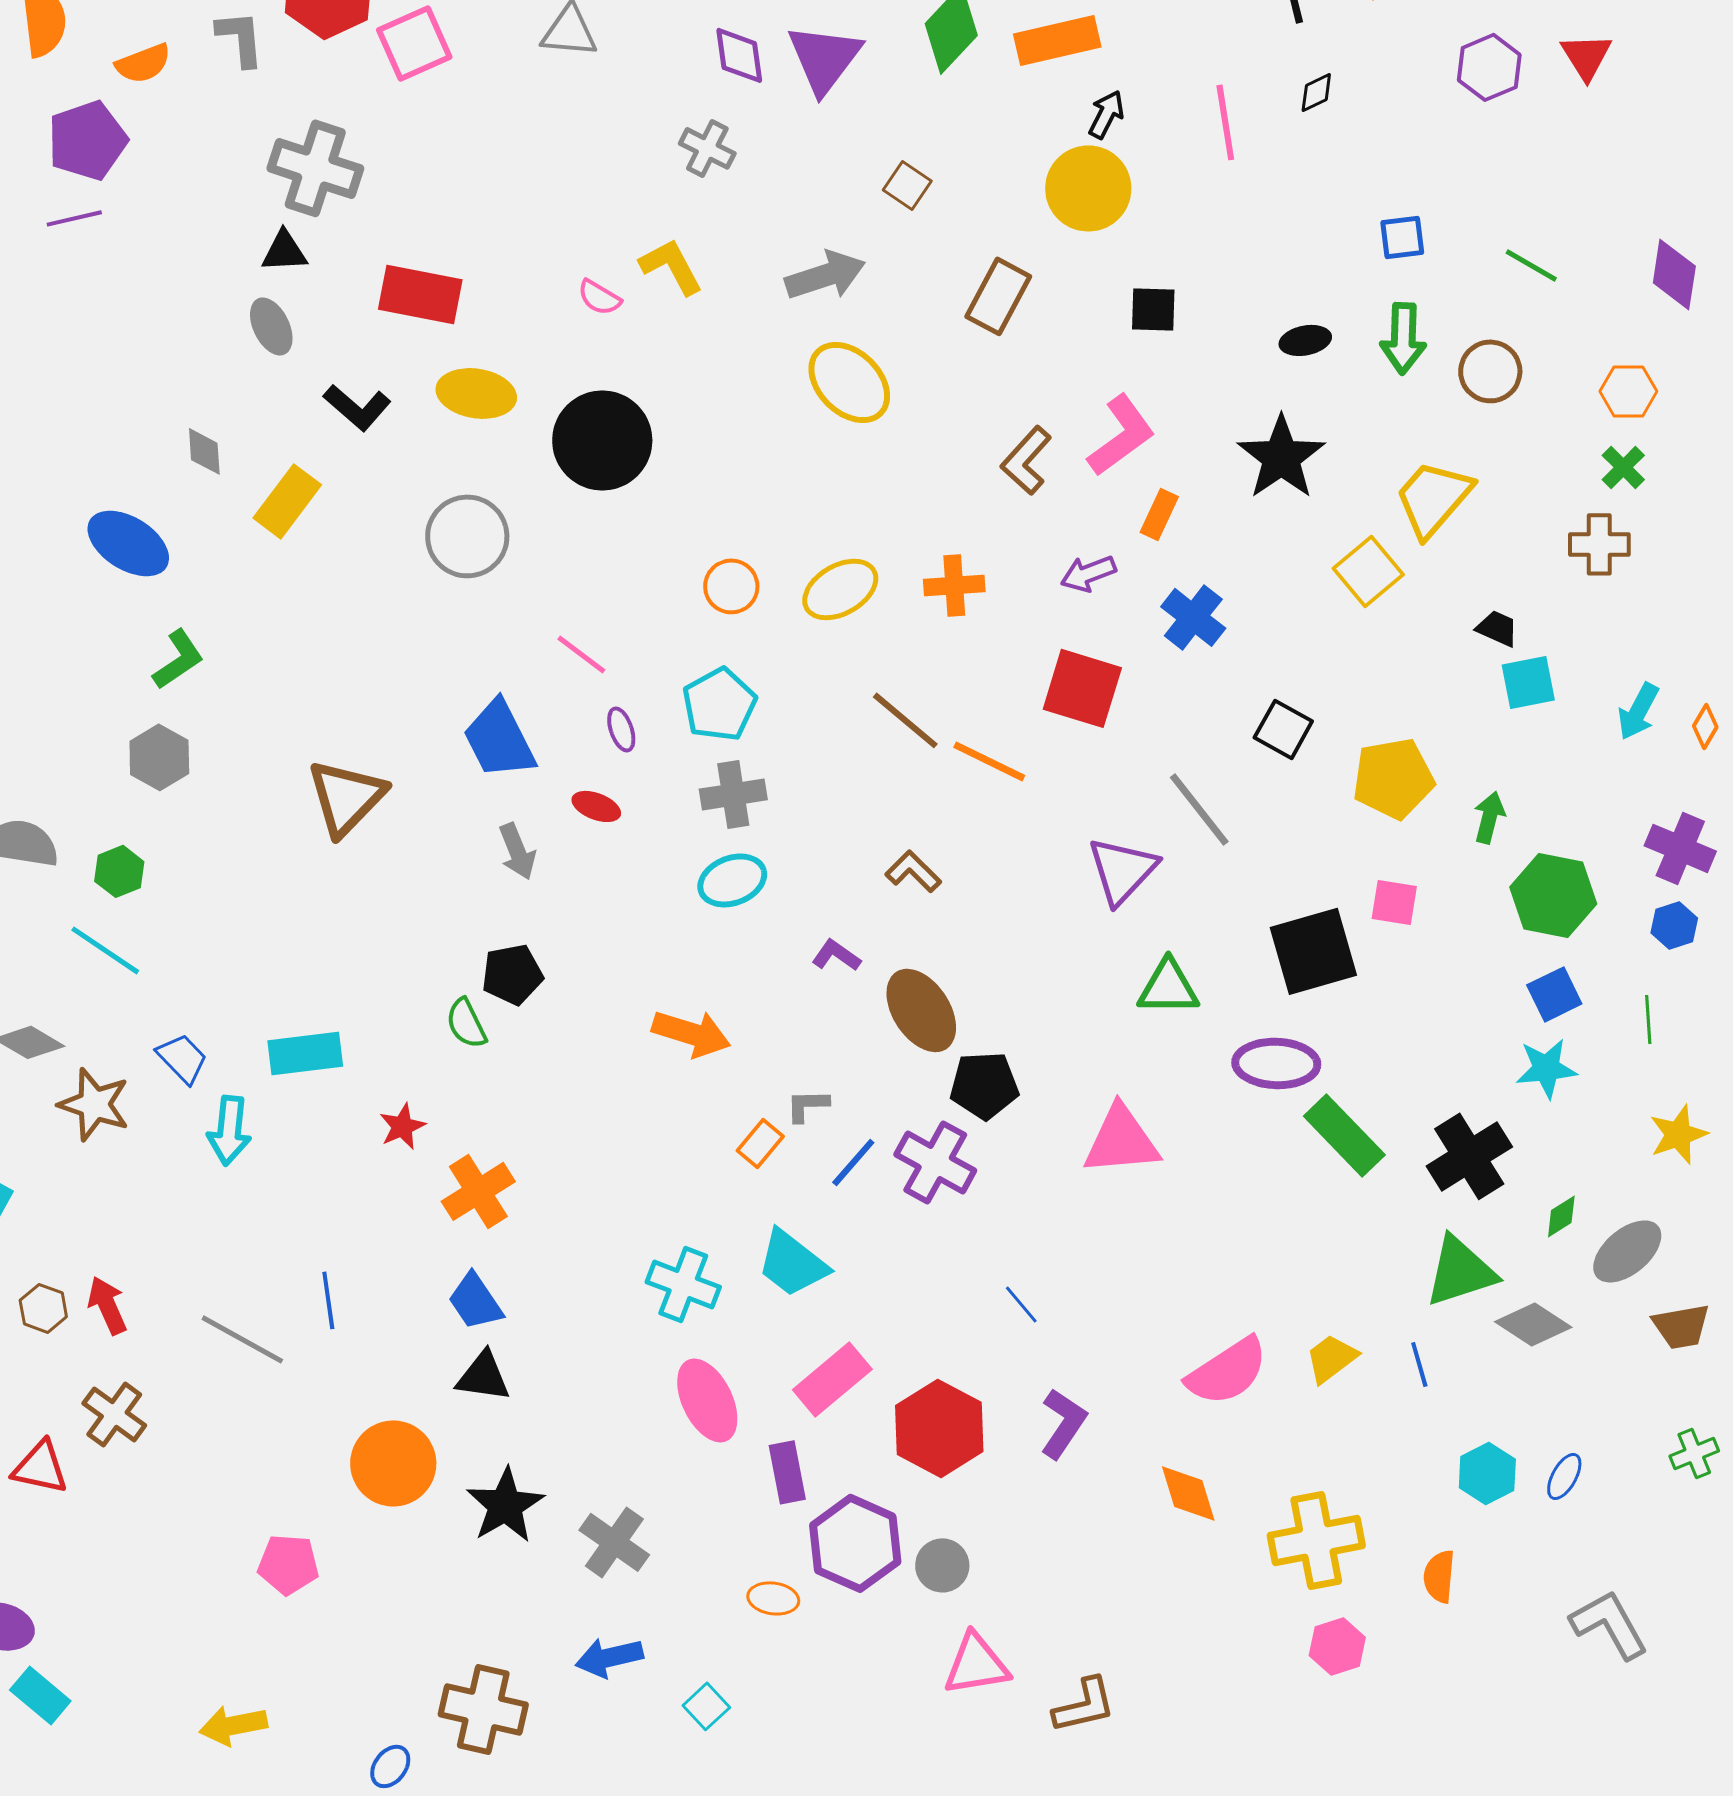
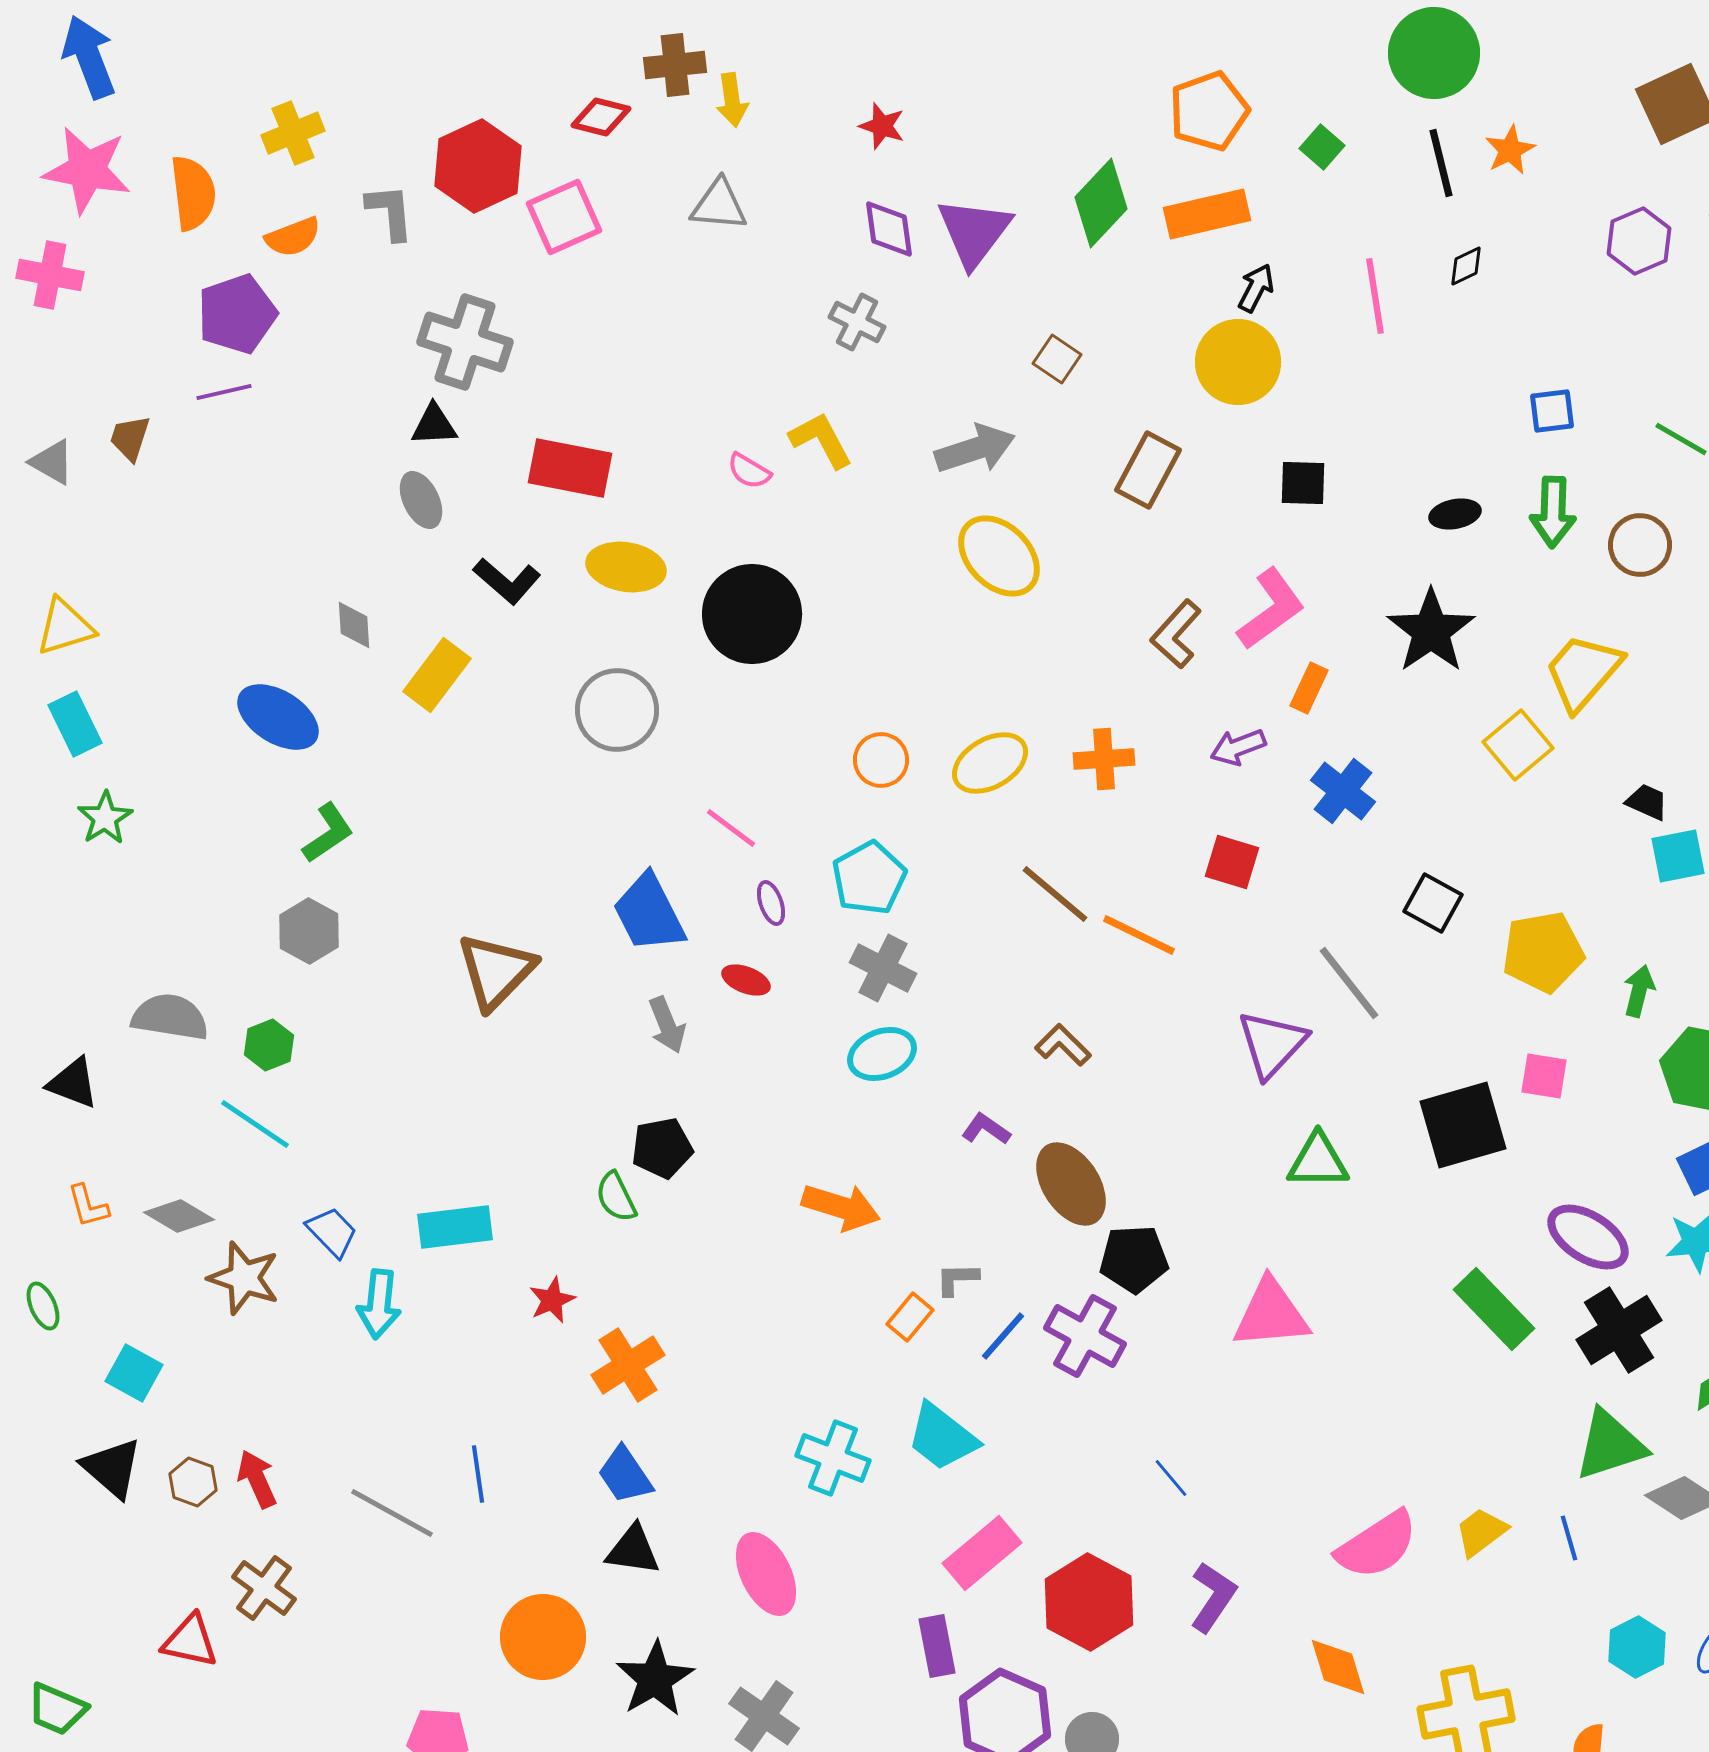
red square: (1082, 688) -> (1232, 862), size x0.7
gray cross: (733, 794) -> (883, 968), turned 36
purple ellipse: (1276, 1063) -> (1588, 1237), moved, turned 30
pink ellipse: (707, 1400) -> (766, 1574), moved

